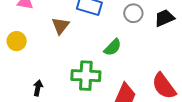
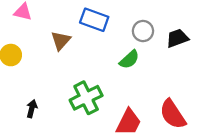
green semicircle: (113, 47) -> (129, 59), moved
green cross: (86, 76) -> (86, 98), turned -32

